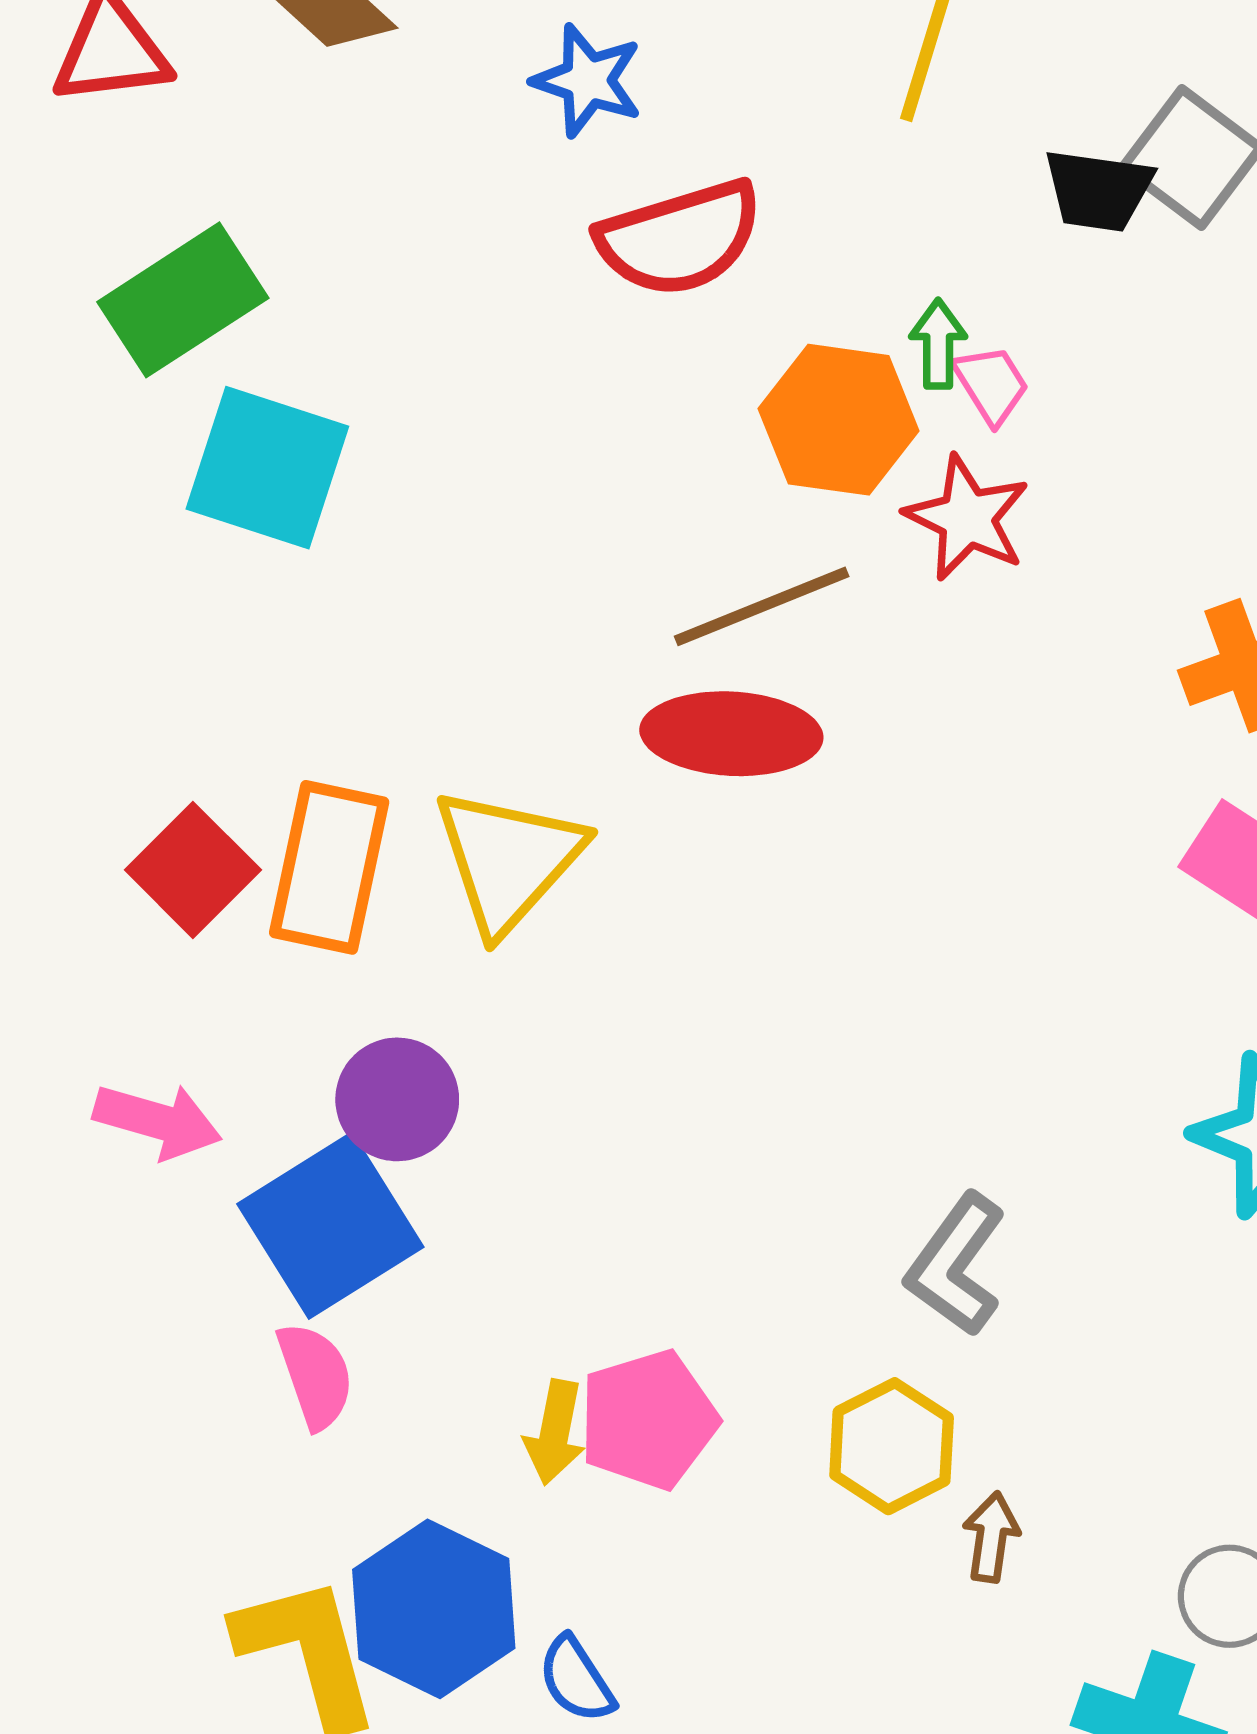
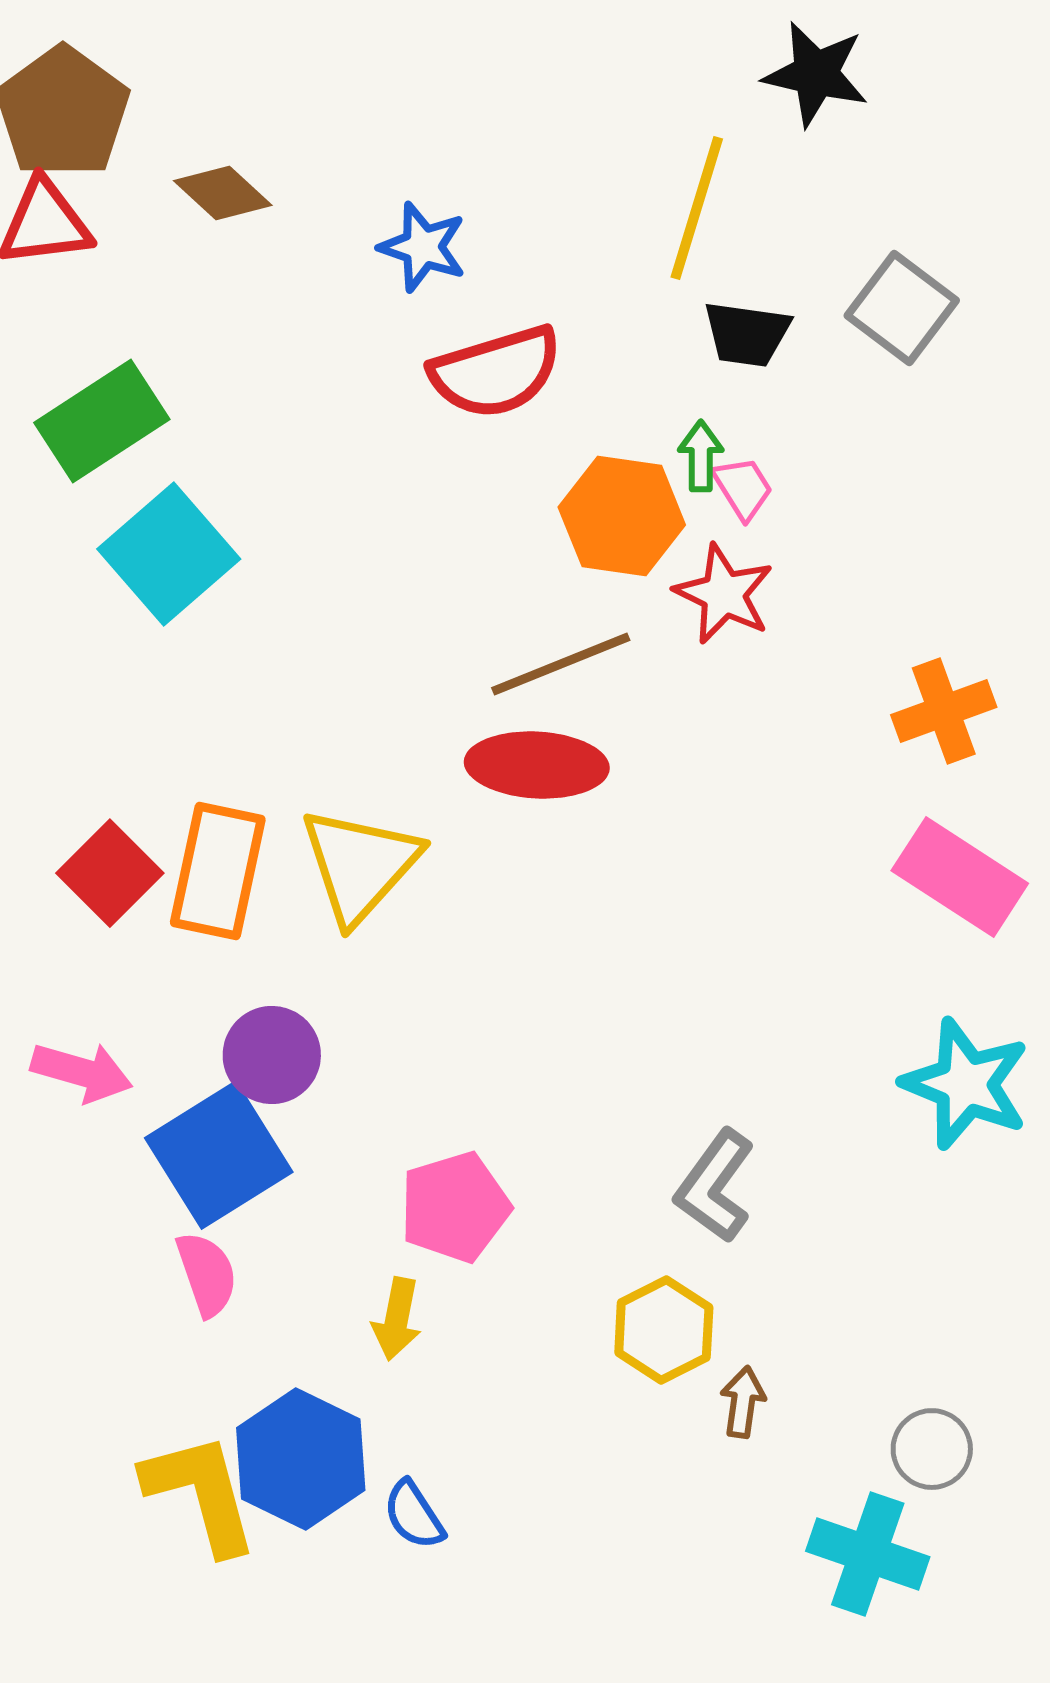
black trapezoid: (1098, 190) -> (747, 334), moved
cyan square: (267, 468) -> (169, 554), turned 31
pink pentagon: (648, 1420) -> (455, 1207), moved

